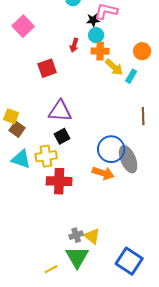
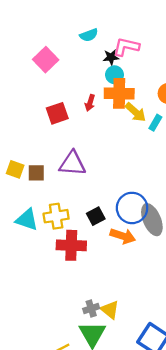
pink square: (23, 26) -> (46, 60), moved
red arrow: (74, 45) -> (90, 103), moved
orange cross: (100, 51) -> (119, 93), size x1.4
brown square: (17, 129) -> (36, 173), moved, turned -35
black square: (62, 136) -> (96, 216), moved

